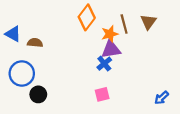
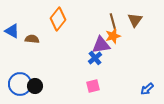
orange diamond: (87, 17) -> (58, 19), moved
orange star: (110, 34) -> (113, 36), moved
blue circle: (22, 74) -> (20, 84), moved

